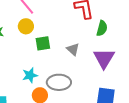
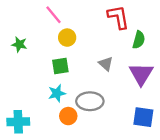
yellow circle: (26, 26) -> (67, 38), moved
green square: (43, 43) -> (60, 66), moved

